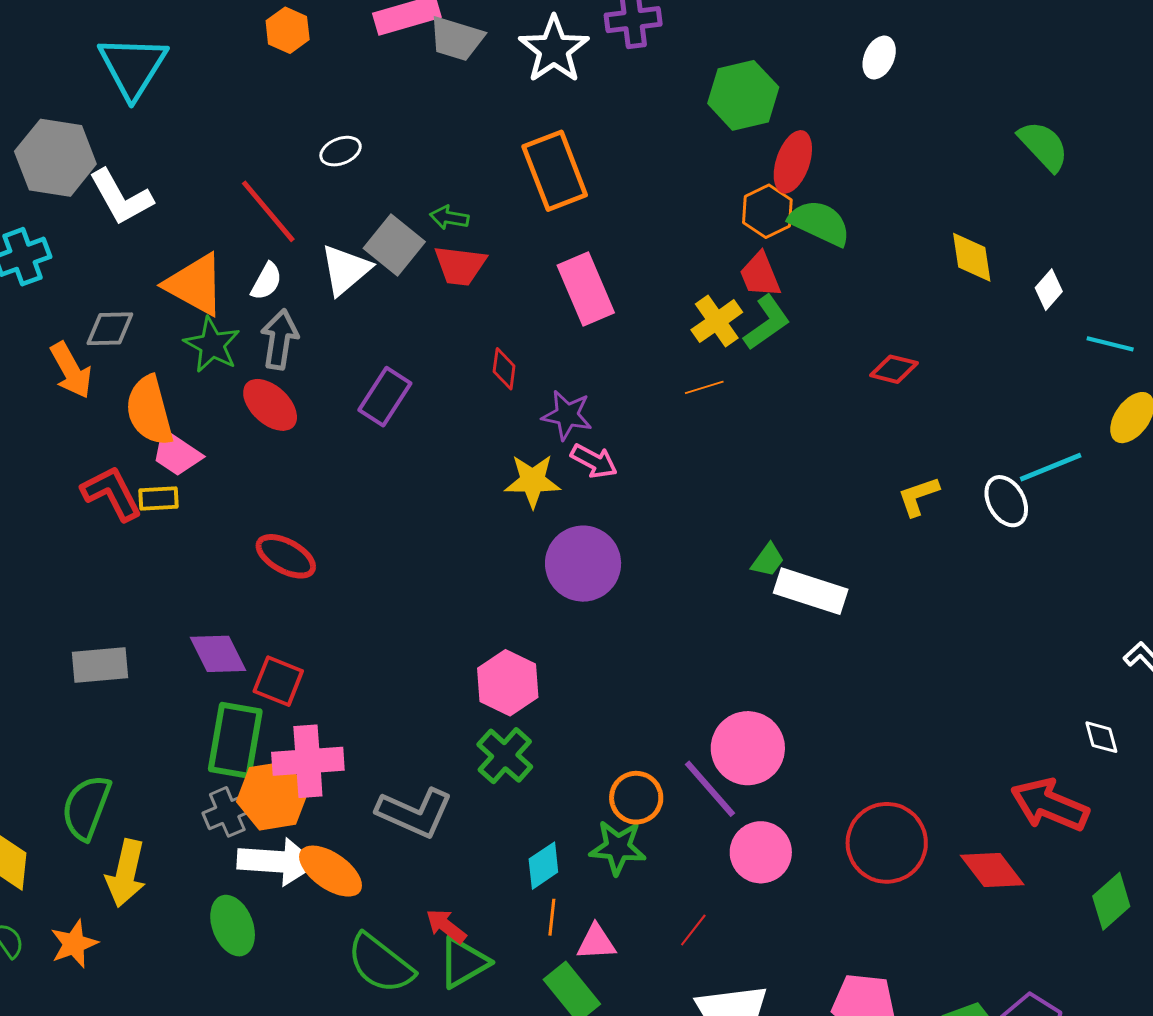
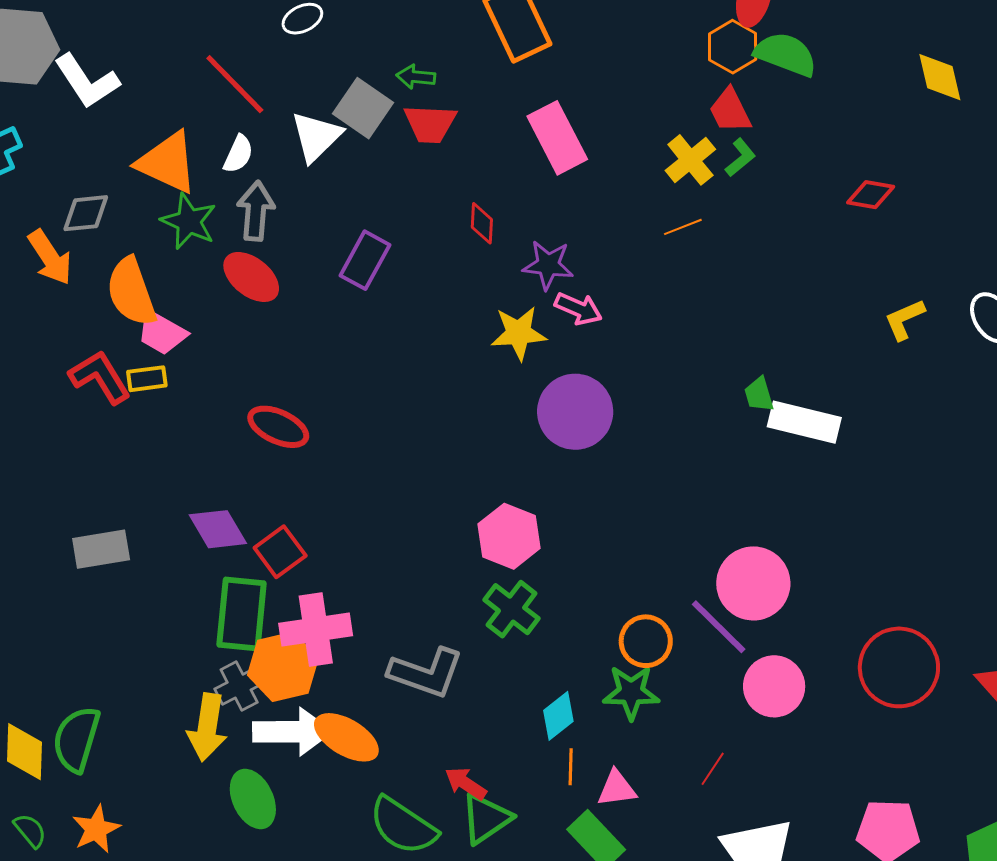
green L-shape: (767, 322) -> (740, 158), size x0.7
green trapezoid: (768, 560) -> (759, 394), turned 132
red square: (278, 681) -> (280, 552), turned 36
green semicircle: (86, 807) -> (76, 739), moved
yellow arrow: (126, 873) -> (207, 727), moved

